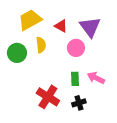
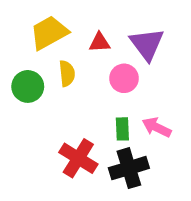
red triangle: (61, 26) -> (100, 42), turned -32
black cross: (79, 103) -> (129, 168), size x1.6

